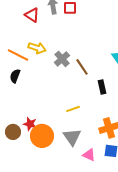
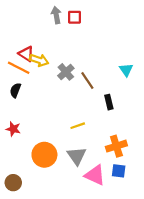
red triangle: (32, 15) -> (26, 54), moved
red star: (30, 124) -> (13, 129), moved
brown circle: (13, 132) -> (13, 183), moved
pink triangle: (89, 155) -> (95, 175), size x1.5

